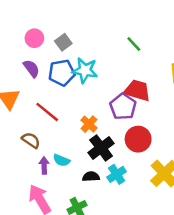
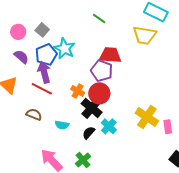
cyan star: (85, 70) -> (65, 49), turned 30
red circle: (138, 139) -> (99, 93), moved
purple arrow: (44, 165) -> (44, 72), moved, size x1.5
black semicircle: (91, 177) -> (89, 133), turned -32

